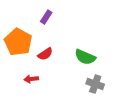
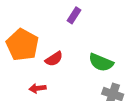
purple rectangle: (46, 17) -> (74, 15), moved

